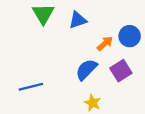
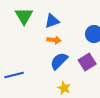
orange arrow: (105, 44) -> (54, 40), moved, turned 48

